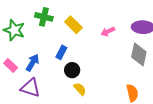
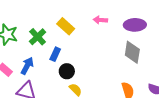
green cross: (44, 17) -> (38, 37), moved, turned 36
pink arrow: (108, 32) -> (100, 20), moved, turned 32

